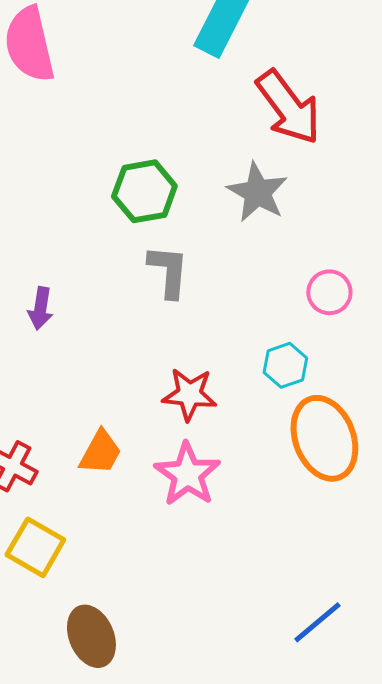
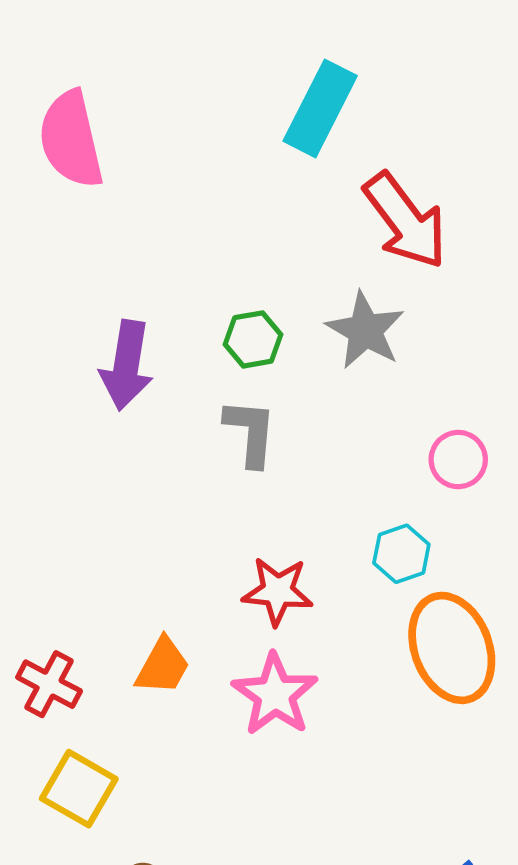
green hexagon: (144, 191) -> (253, 339), moved, size x0.7
purple arrow: (40, 308) -> (126, 365), moved, size x1.6

